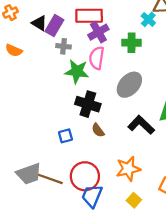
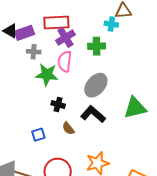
cyan cross: (148, 19) -> (111, 24), turned -32
purple rectangle: (54, 26) -> (24, 33), turned 42
black cross: (88, 104) -> (58, 104), size x0.6
black L-shape: (141, 125) -> (93, 114), moved

